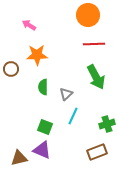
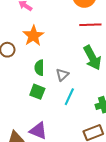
orange star: (37, 55) -> (33, 36), turned -30
green square: (45, 127) -> (37, 92), moved

